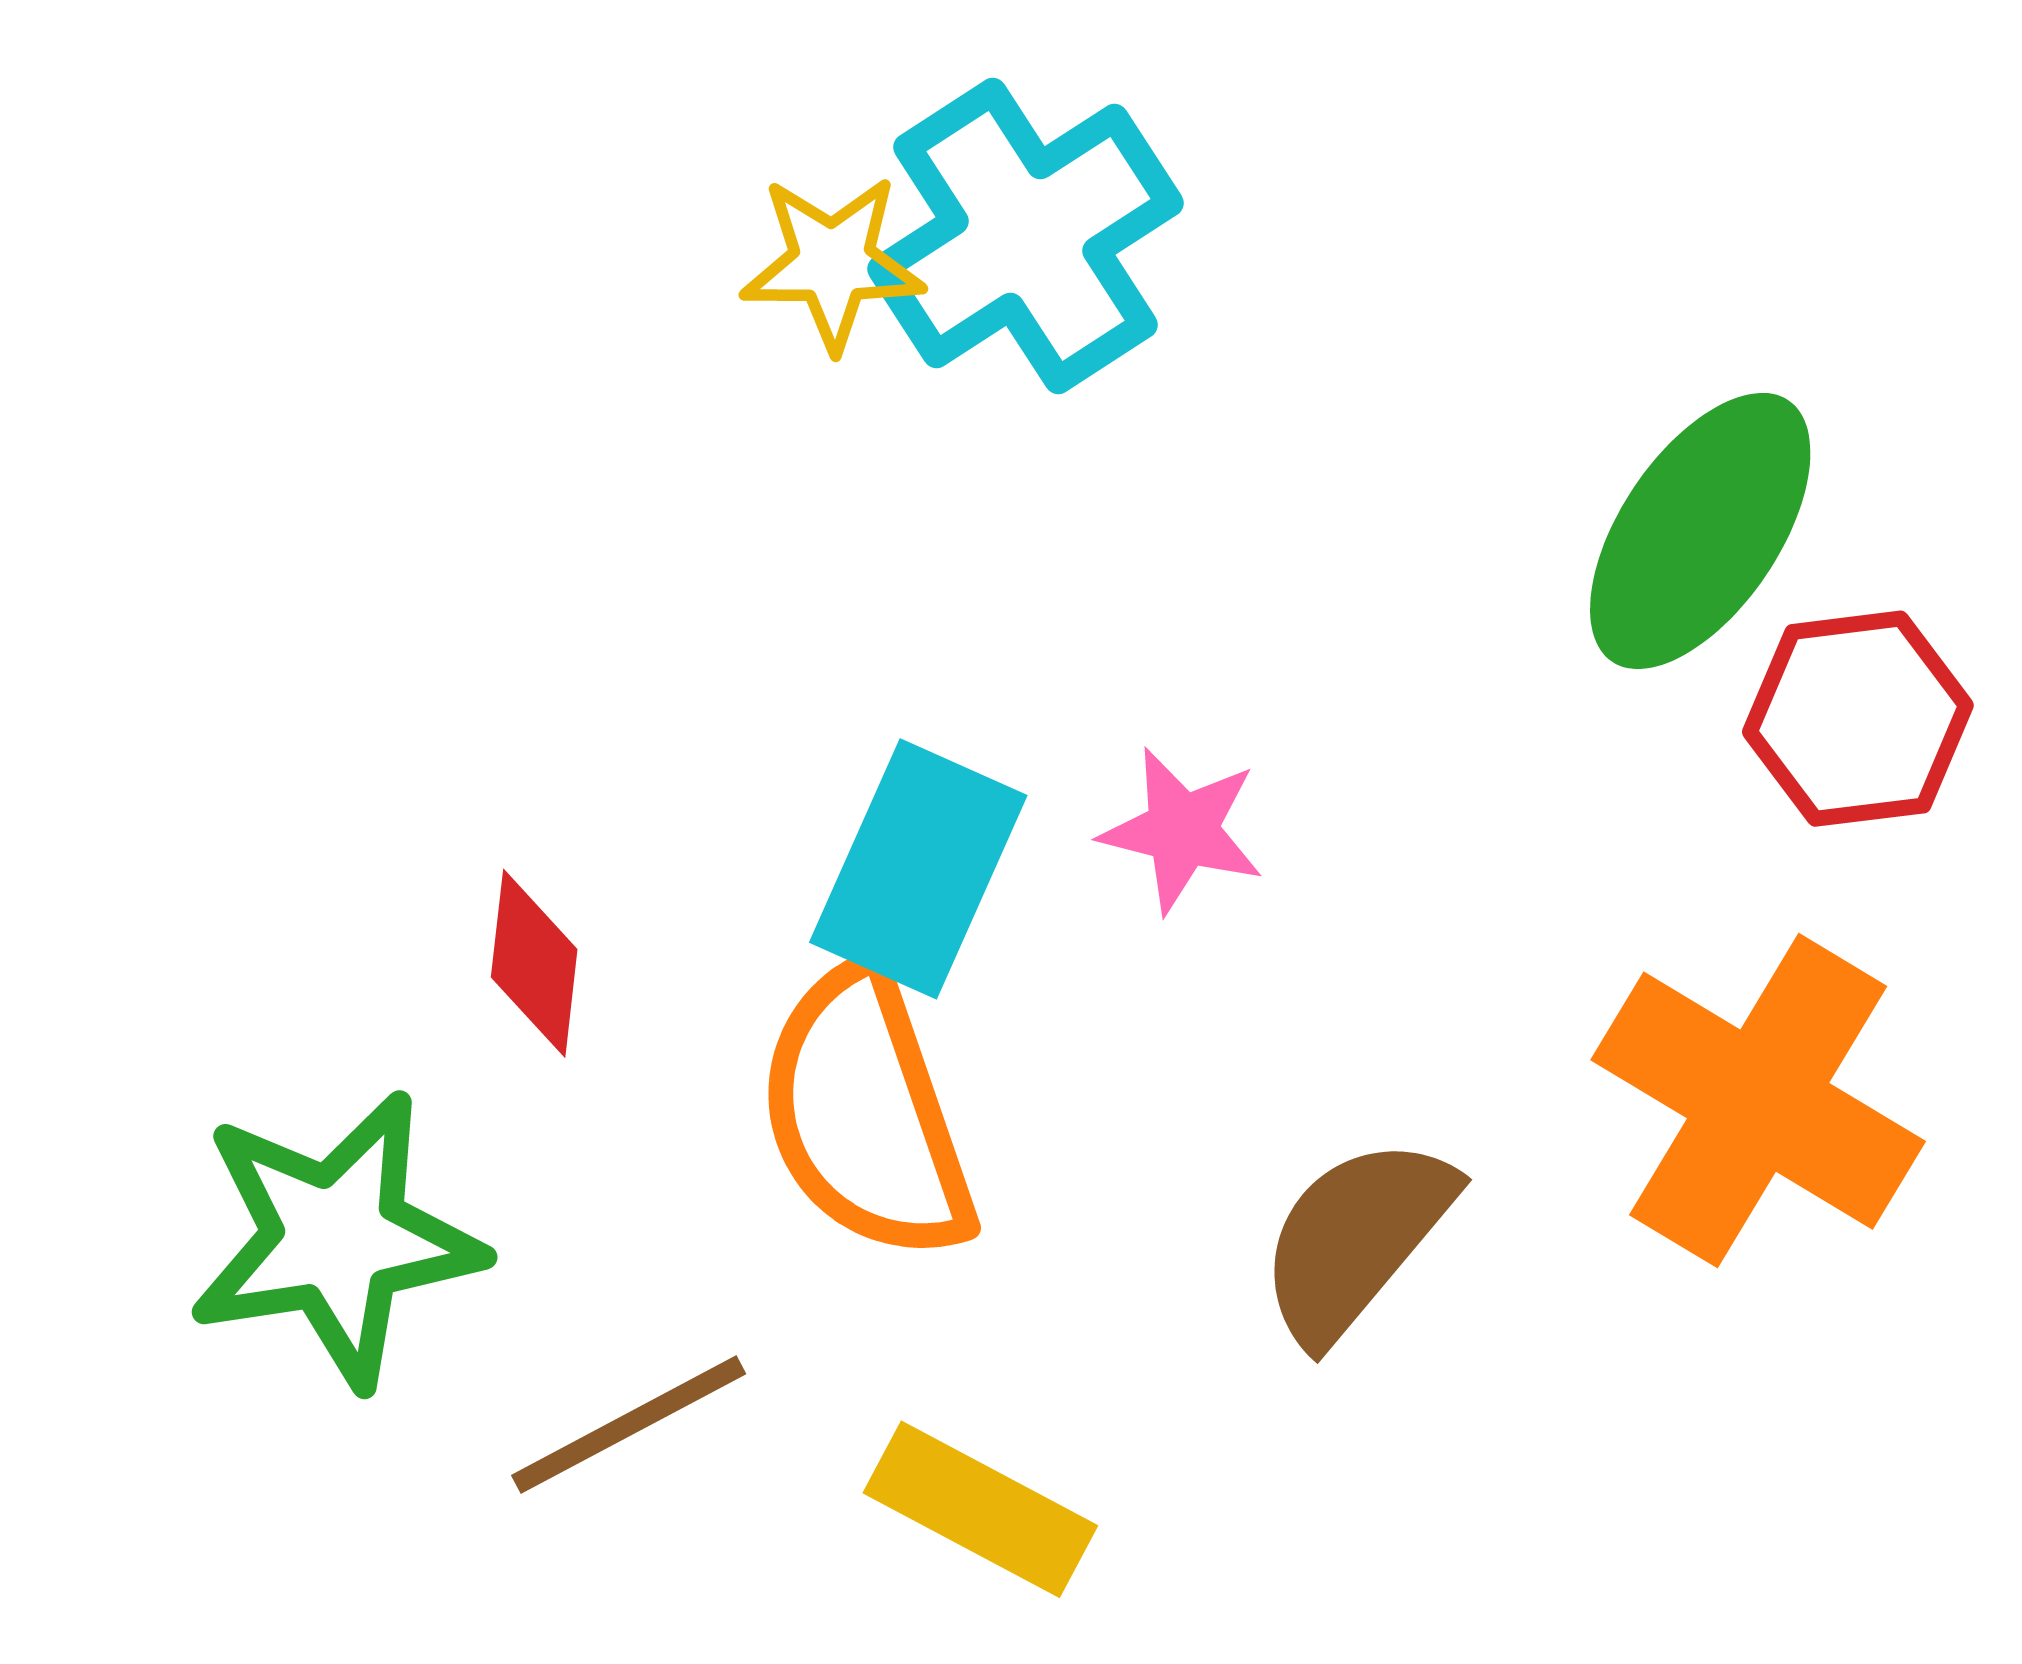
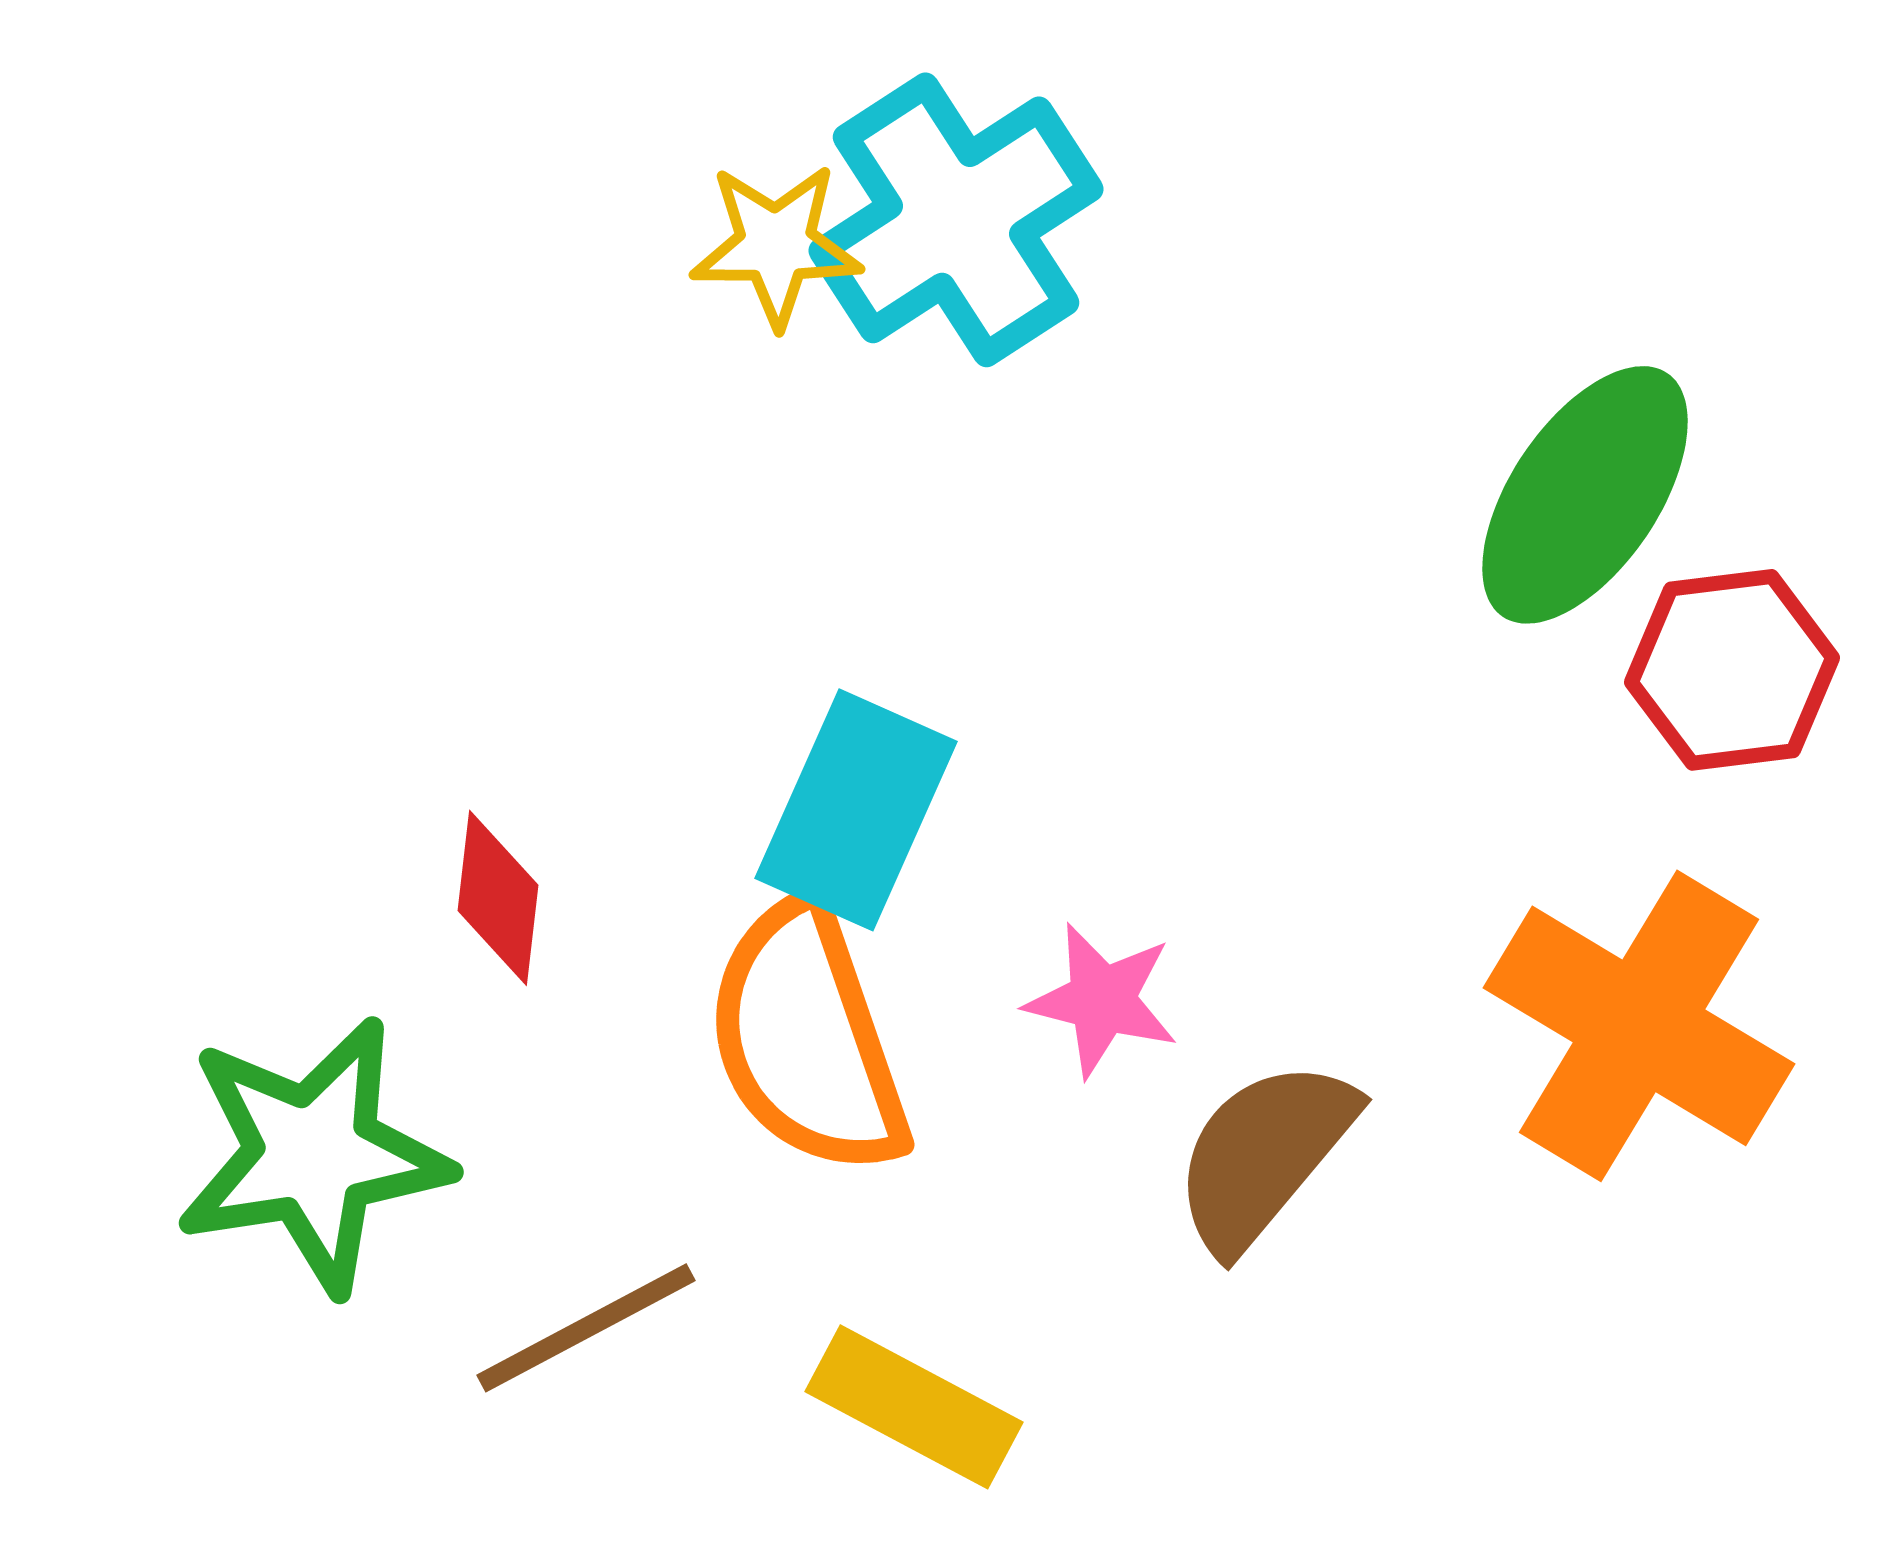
pink star: (1182, 830) -> (1102, 1000), moved

